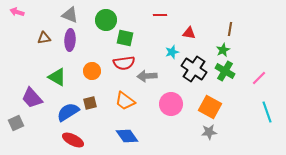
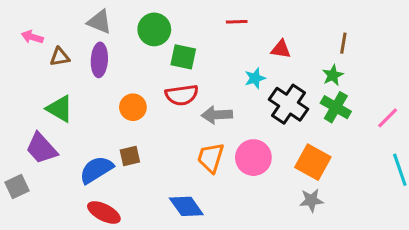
pink arrow: (17, 12) -> (32, 37), moved
green triangle: (57, 77) -> (60, 109), moved
orange trapezoid: (125, 101) -> (211, 158), moved, turned 70

